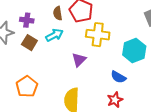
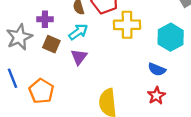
purple triangle: (79, 60) -> (79, 57), moved
orange pentagon: (27, 86) -> (41, 91), moved

